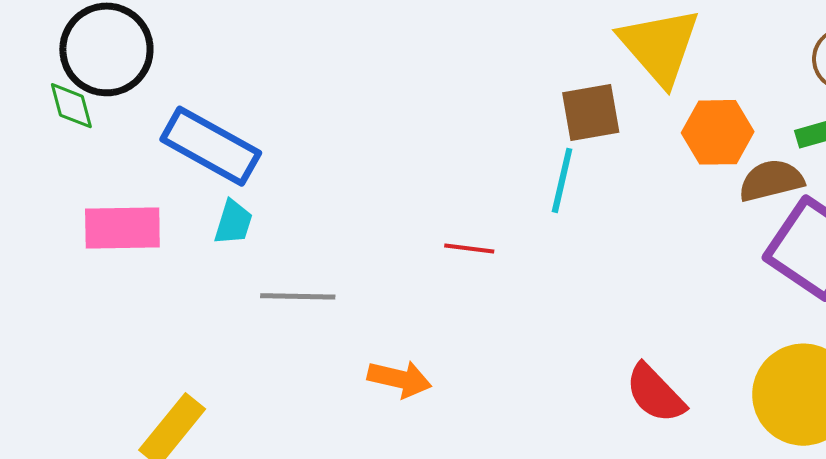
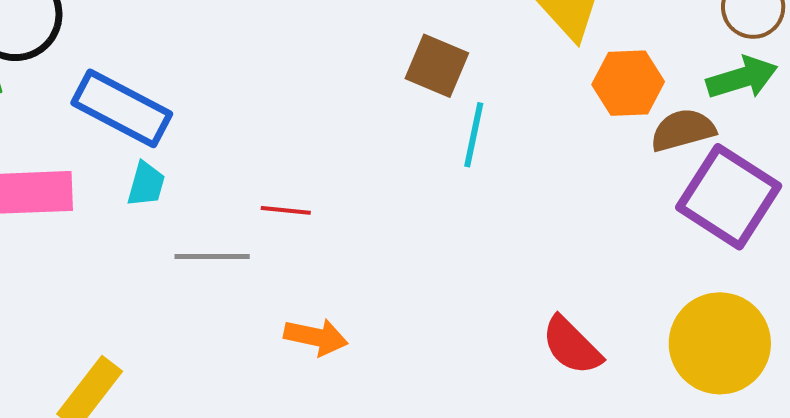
brown square: (591, 112) -> (437, 66), moved, turned 34
red line: (469, 249) -> (286, 210), moved

